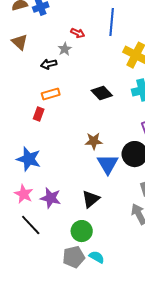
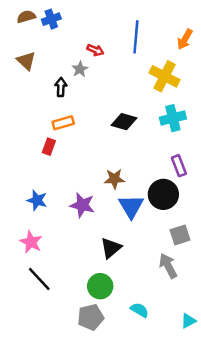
black arrow: (49, 64) -> (61, 87), turned 105
black diamond: (102, 93) -> (124, 122), turned -30
blue star: (29, 159) -> (37, 200), size x0.7
purple star: (51, 198) -> (82, 205), moved
cyan semicircle: (97, 257) -> (140, 310), moved

